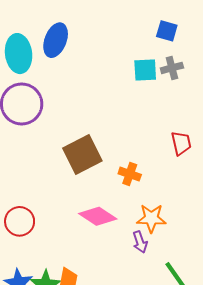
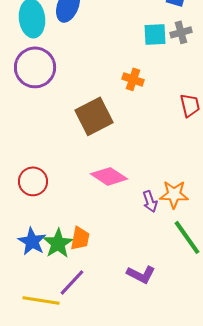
orange cross: (130, 174) -> (133, 79), moved
orange star: (151, 218) -> (174, 194), moved

